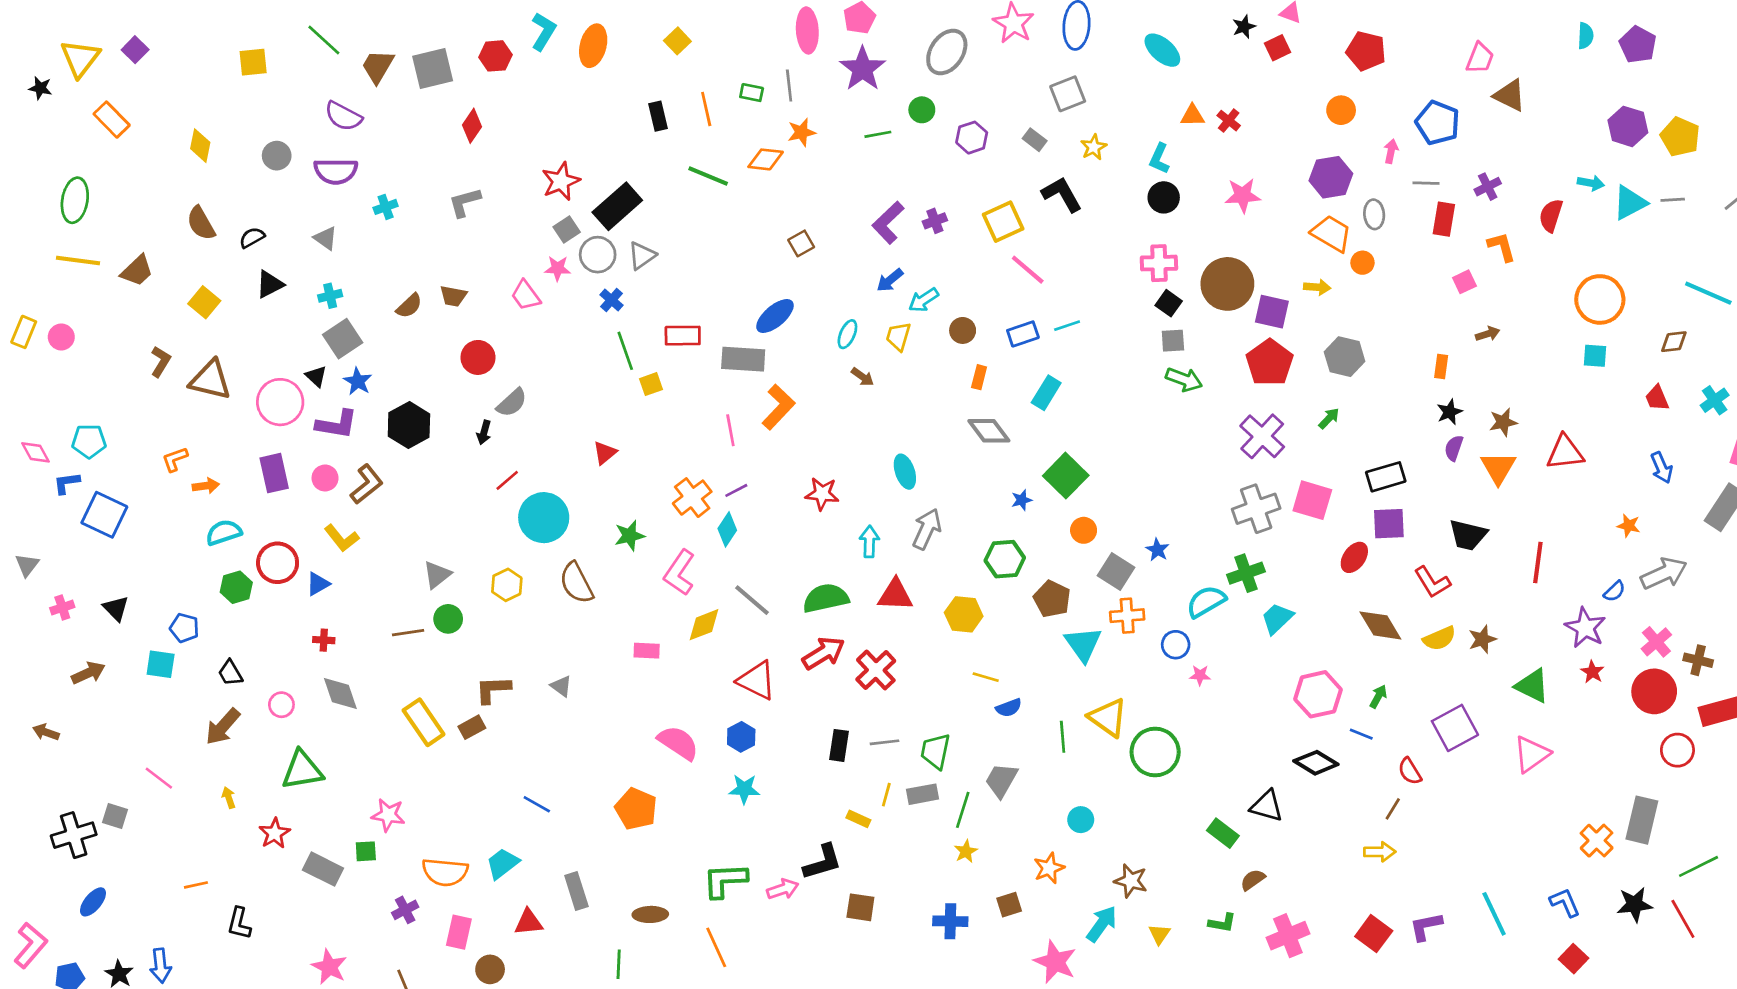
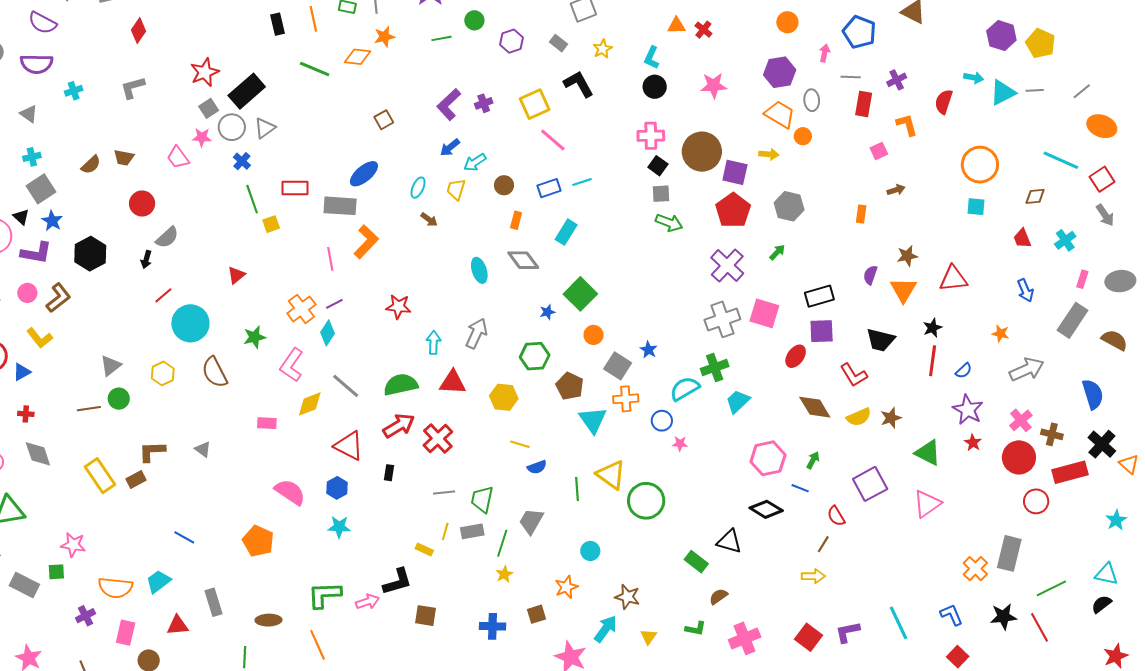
black star: (1449, 412) -> (932, 328), moved
cyan ellipse: (905, 472) -> (479, 270), moved
blue semicircle: (1614, 591) -> (964, 371), moved
black rectangle: (839, 745) -> (389, 473), moved, size x0.7

